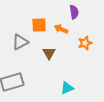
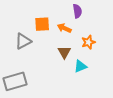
brown triangle: (49, 53) -> (64, 52), moved
cyan triangle: (67, 88) -> (80, 66), moved

